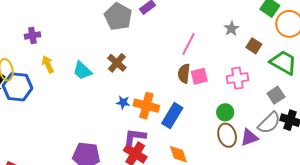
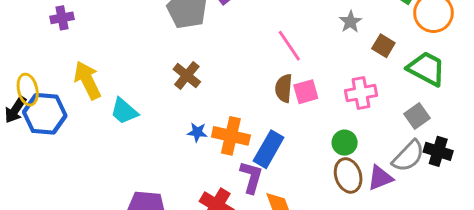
purple cross: (32, 36) -> (62, 18), moved
pink line: (189, 44) -> (289, 46), turned -60
yellow arrow: (48, 64) -> (87, 80), size x1.5
cyan trapezoid: (82, 71) -> (124, 111), moved
purple L-shape: (135, 137) -> (251, 177), moved, turned 100

